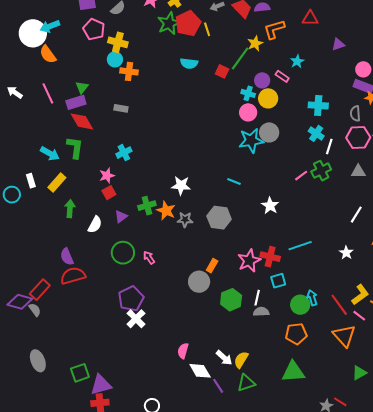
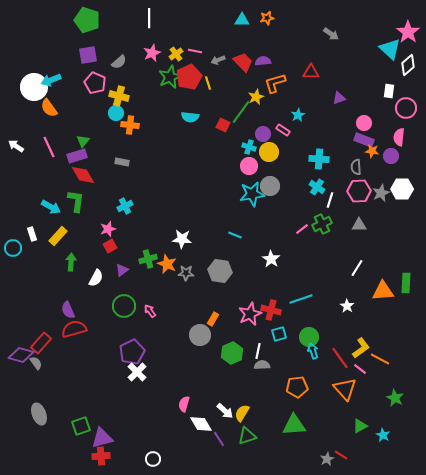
green circle: (300, 305) -> (309, 337), moved

